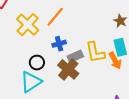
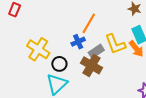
orange line: (55, 17) -> (89, 23), moved
yellow cross: (28, 25) -> (38, 49), moved

